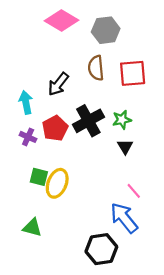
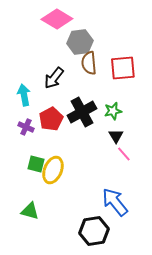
gray hexagon: (106, 30) -> (80, 42), moved
pink line: (134, 191) -> (124, 154), moved

